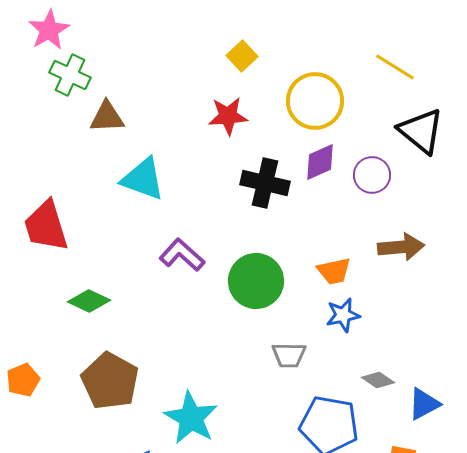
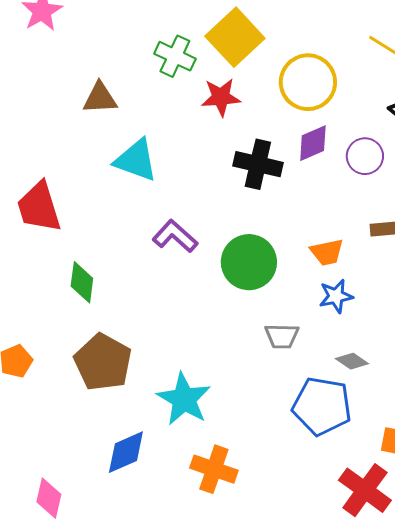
yellow square: (242, 56) -> (235, 37), size x1.8
green cross: (70, 75) -> (175, 56), moved
green diamond: (89, 301) -> (82, 282), turned 72
gray diamond: (378, 380) -> (352, 361), moved

